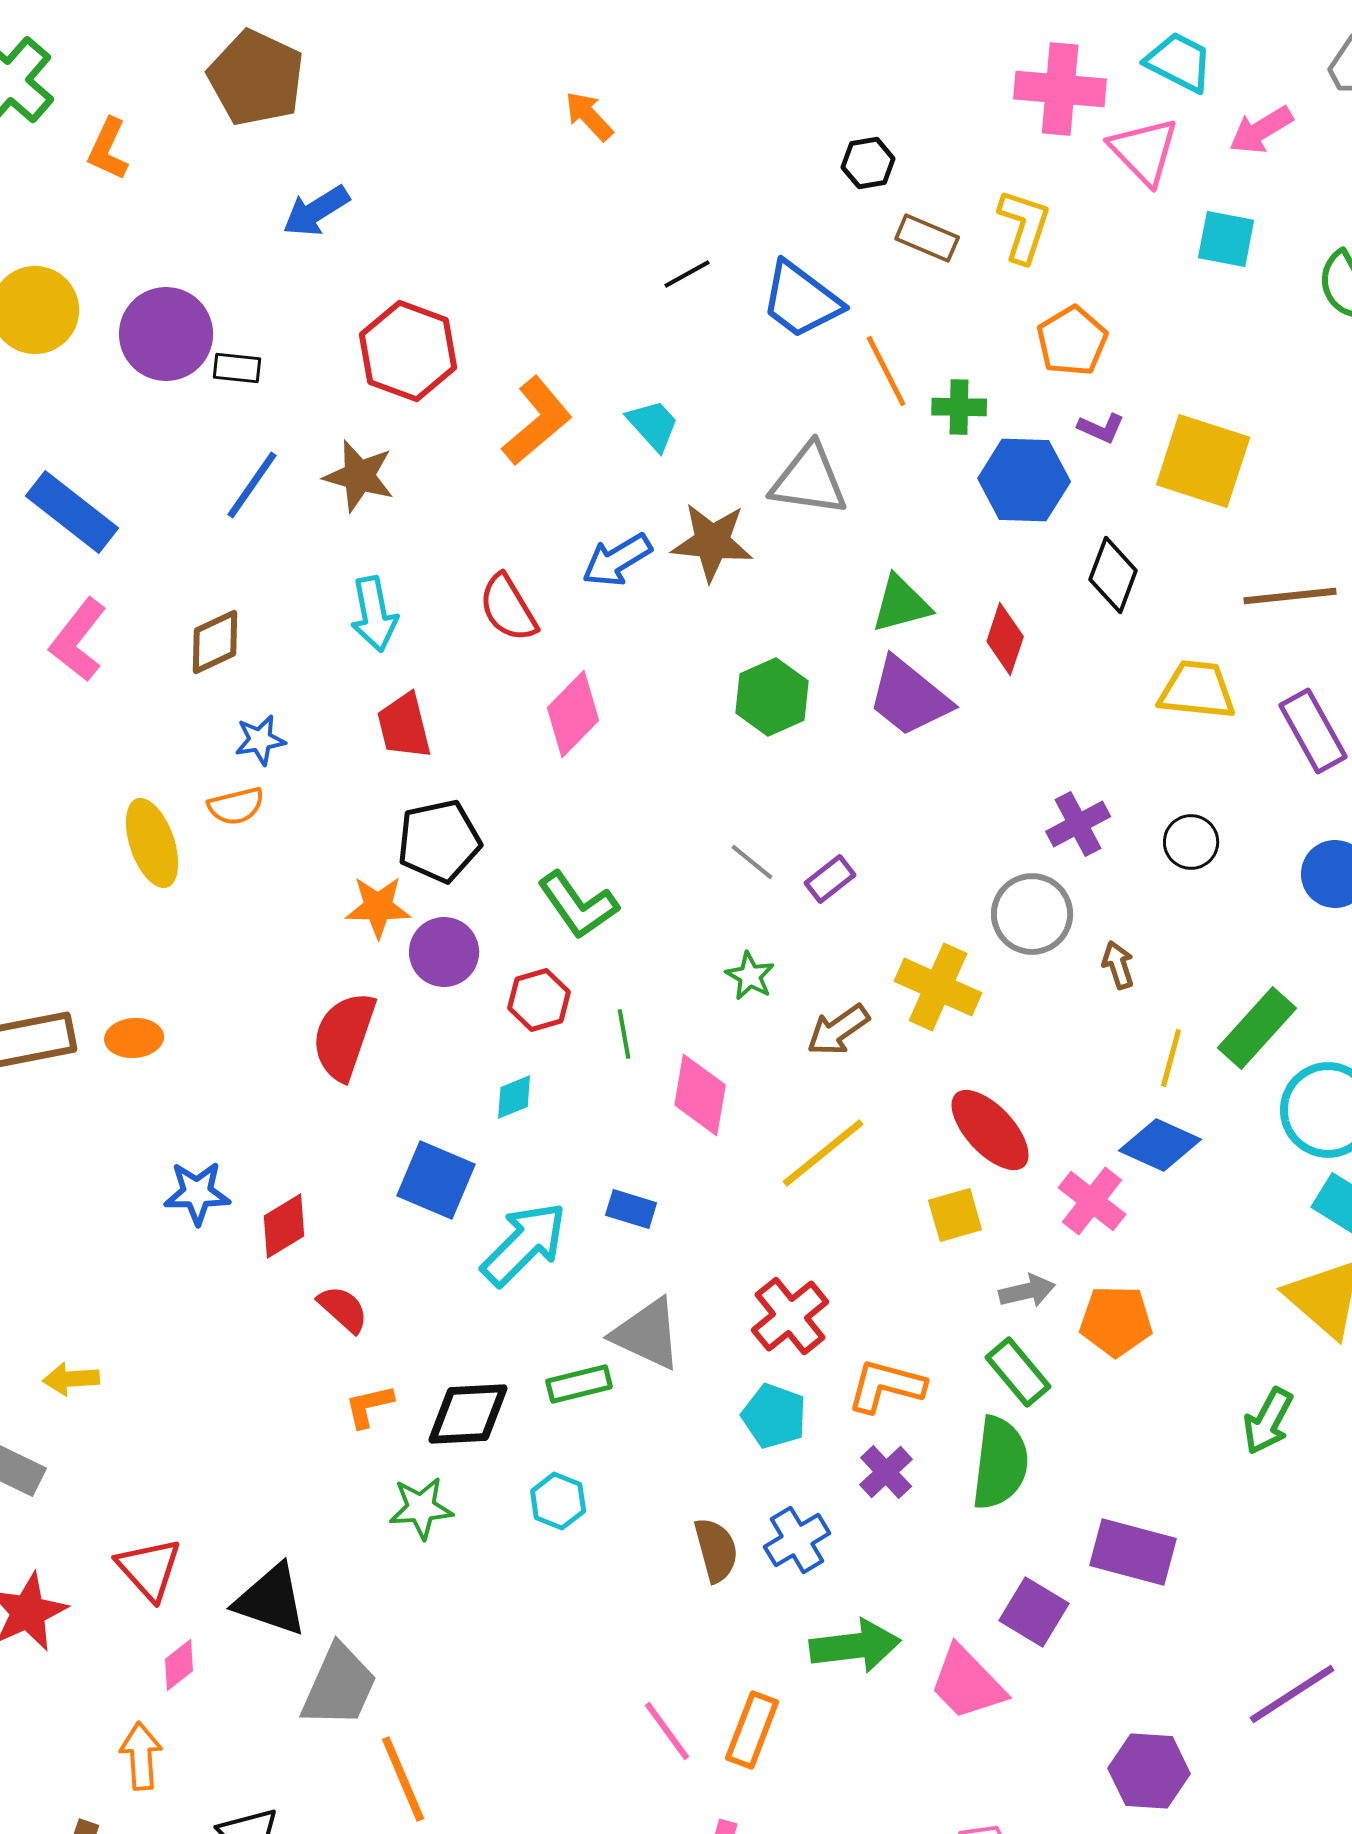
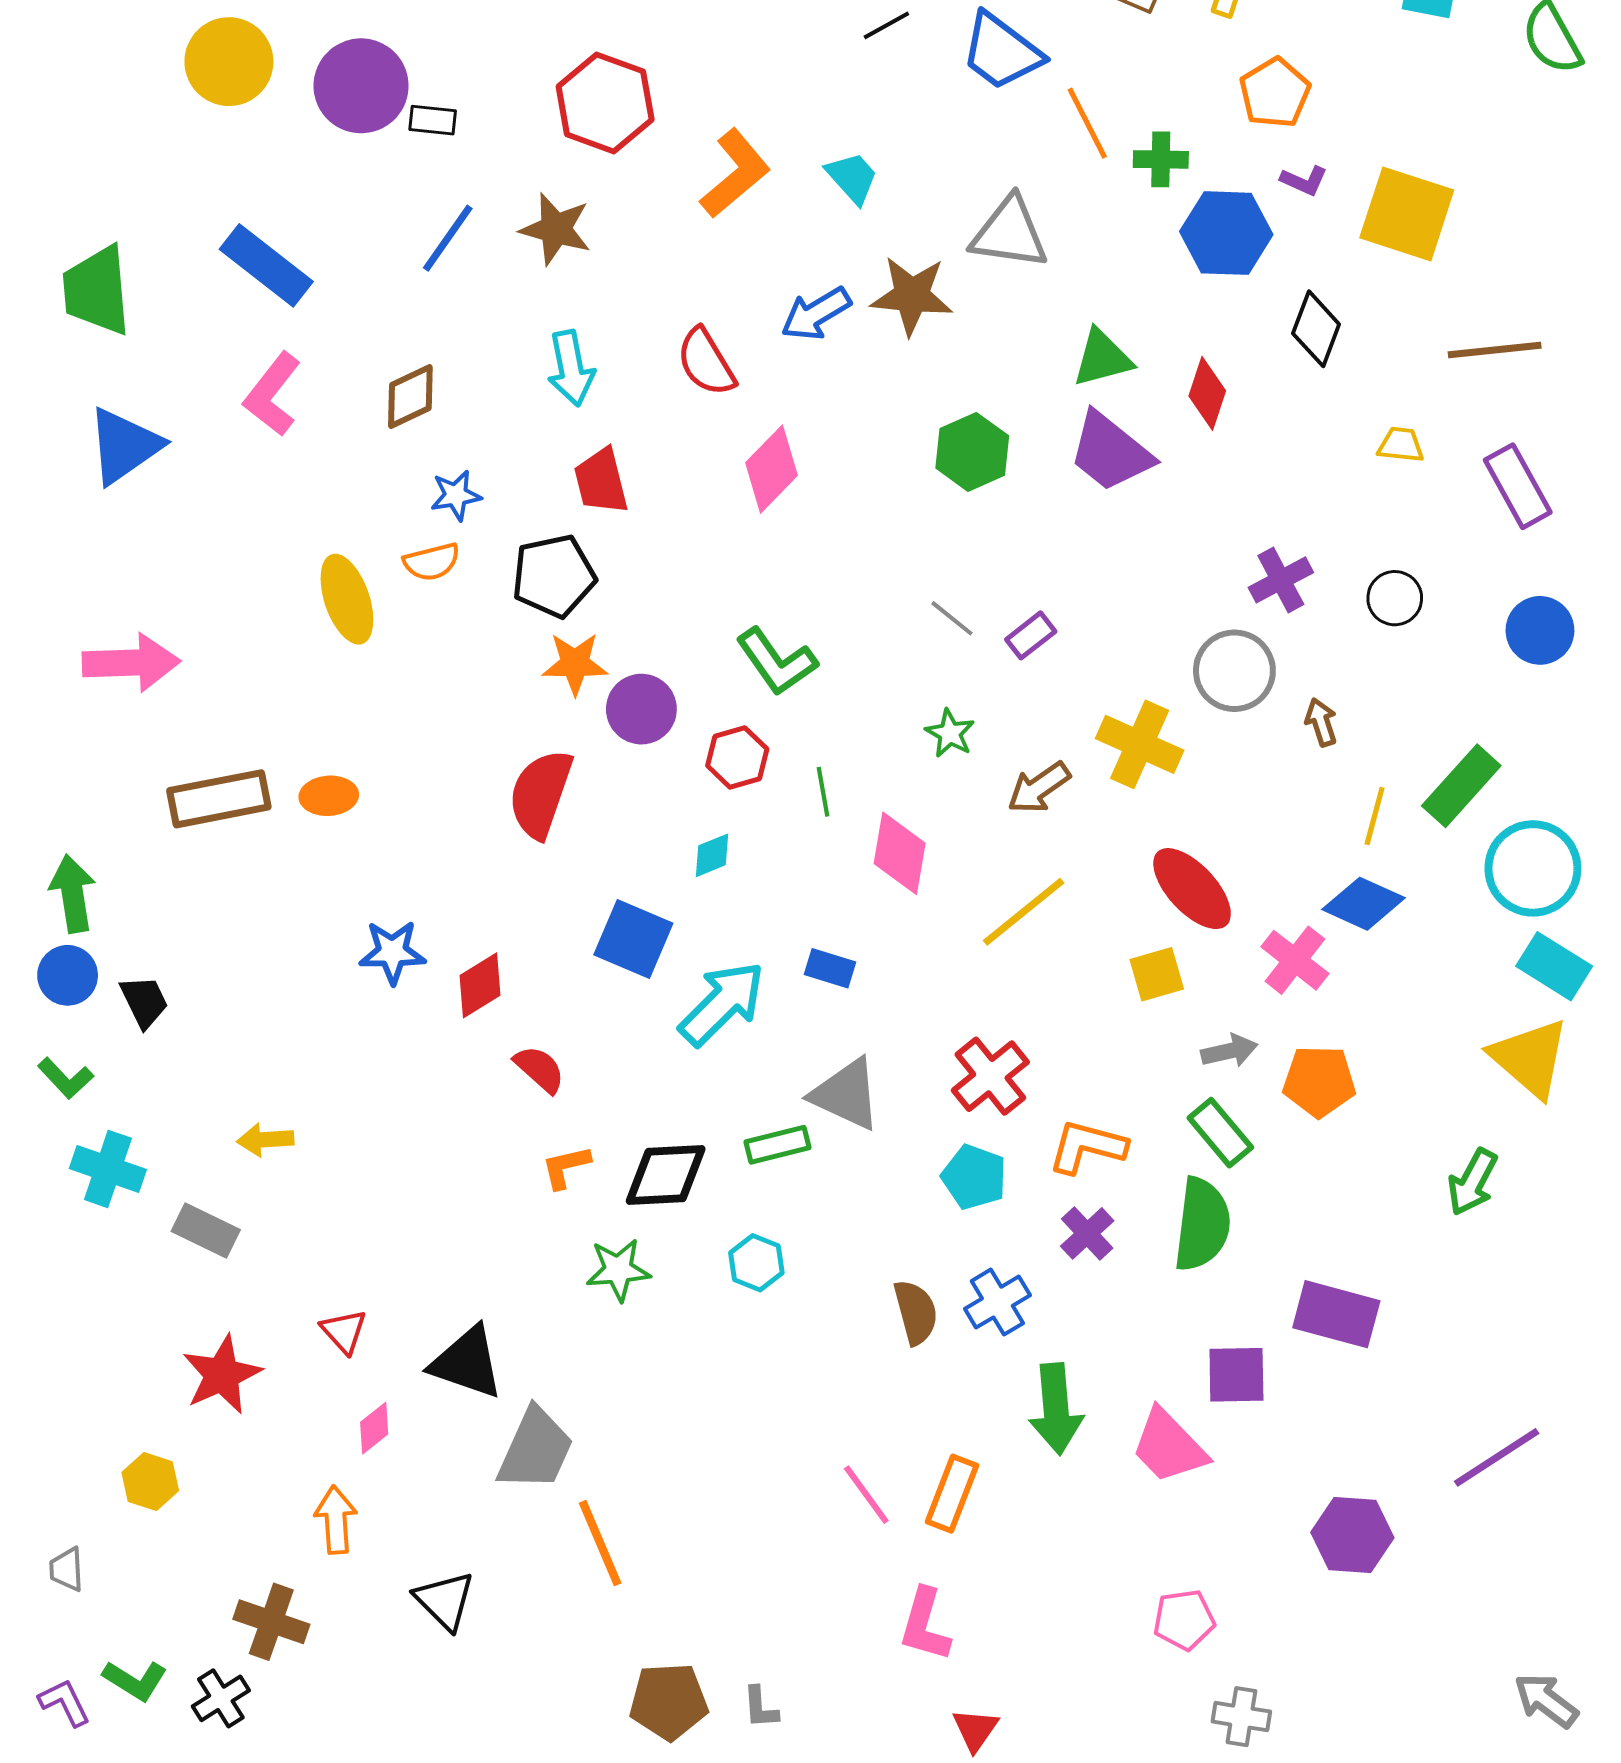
yellow trapezoid: (1197, 690) -> (1401, 445), size x0.6
black pentagon: (439, 841) -> (554, 576), moved
red triangle: (149, 1569) -> (344, 1331), size x0.7
purple square: (1034, 1612) -> (1236, 1375), turned -32
green arrow: (855, 1646) -> (1056, 1409), turned 92

